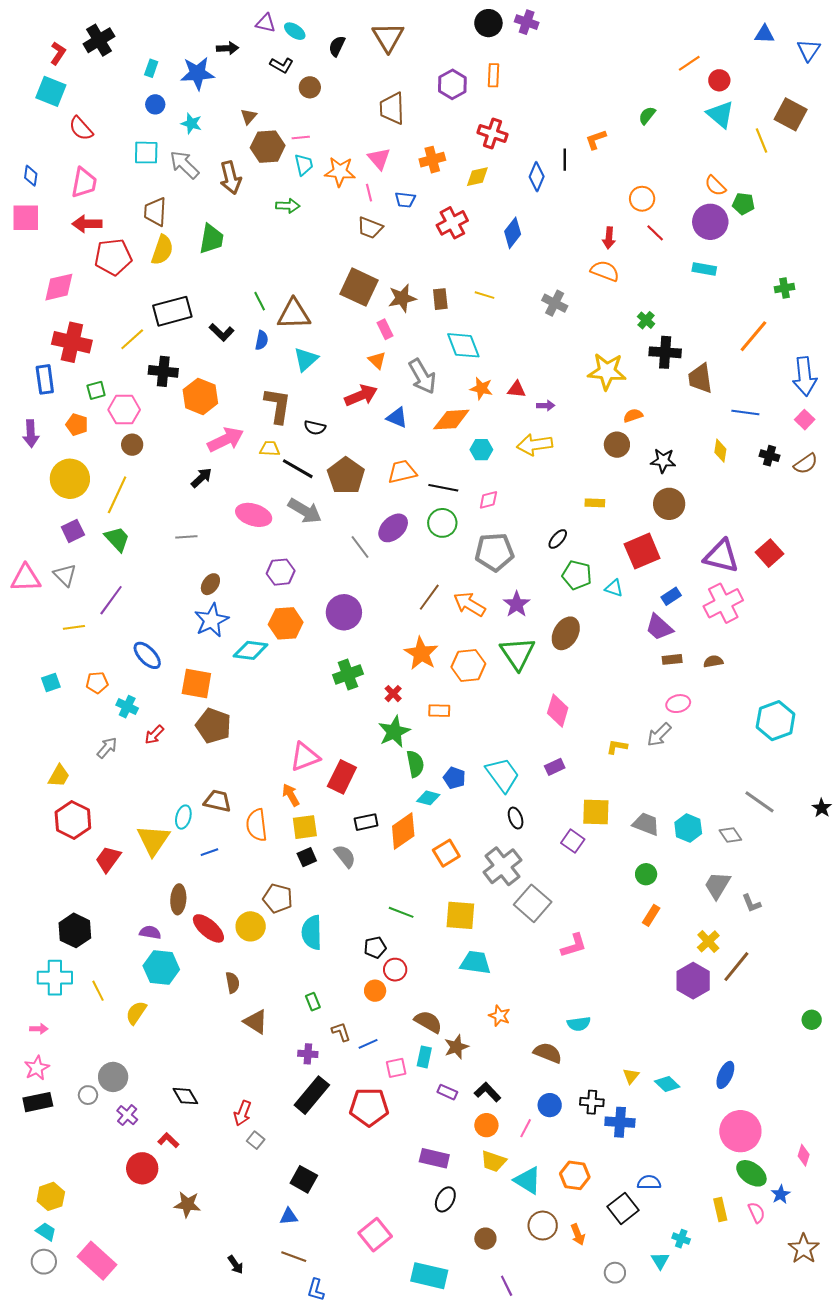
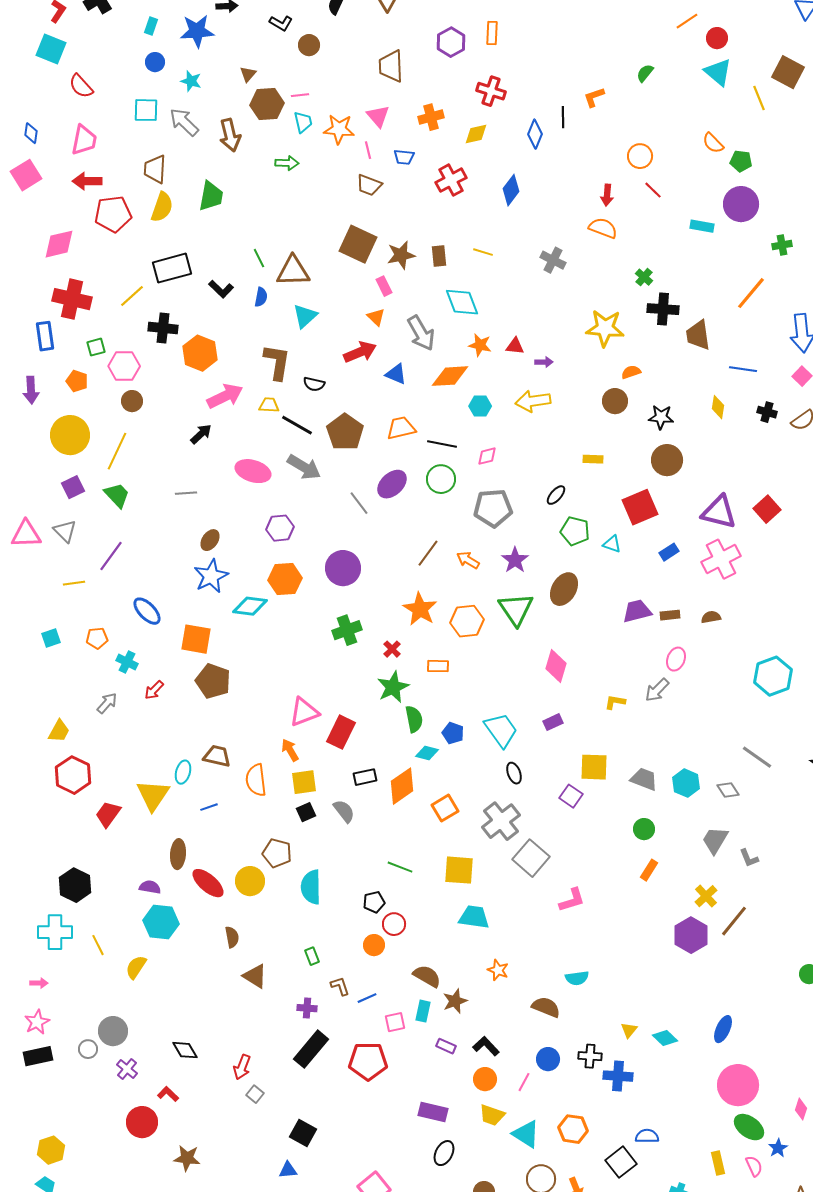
pink square: (26, 218) -> (26, 175), turned -32
purple circle: (710, 222) -> (741, 204), moved
orange arrow: (469, 604) -> (468, 560), size x0.7
purple trapezoid: (659, 627) -> (637, 611), moved, turned 124
pink ellipse: (678, 704) -> (676, 659), turned -55

